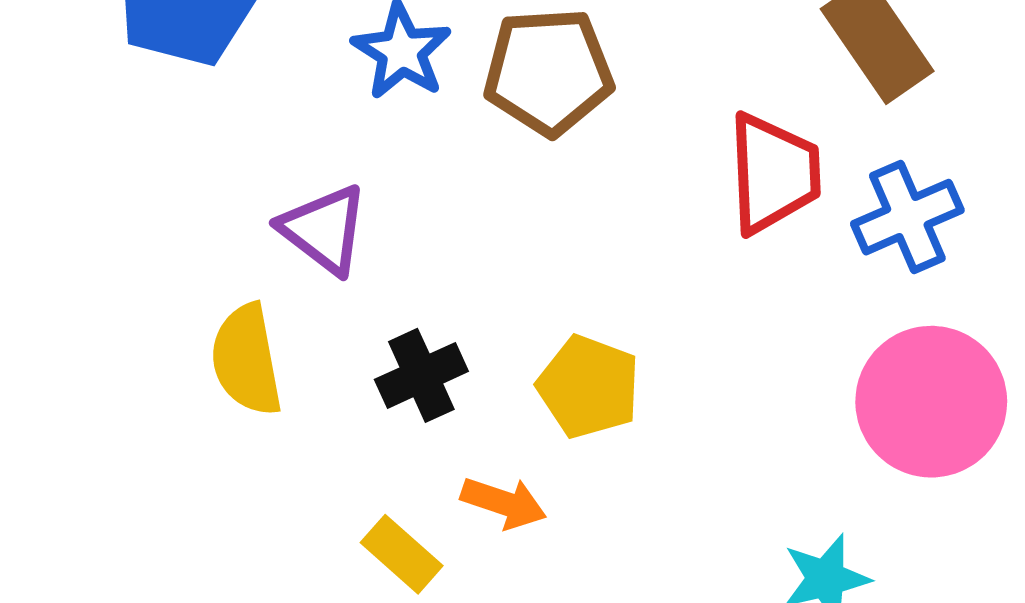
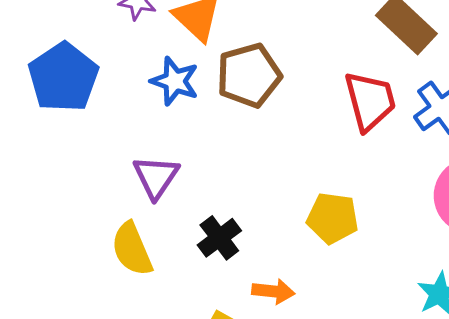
purple triangle: (324, 229) -> (156, 177), turned 39
yellow pentagon: (589, 387) -> (333, 218), moved

